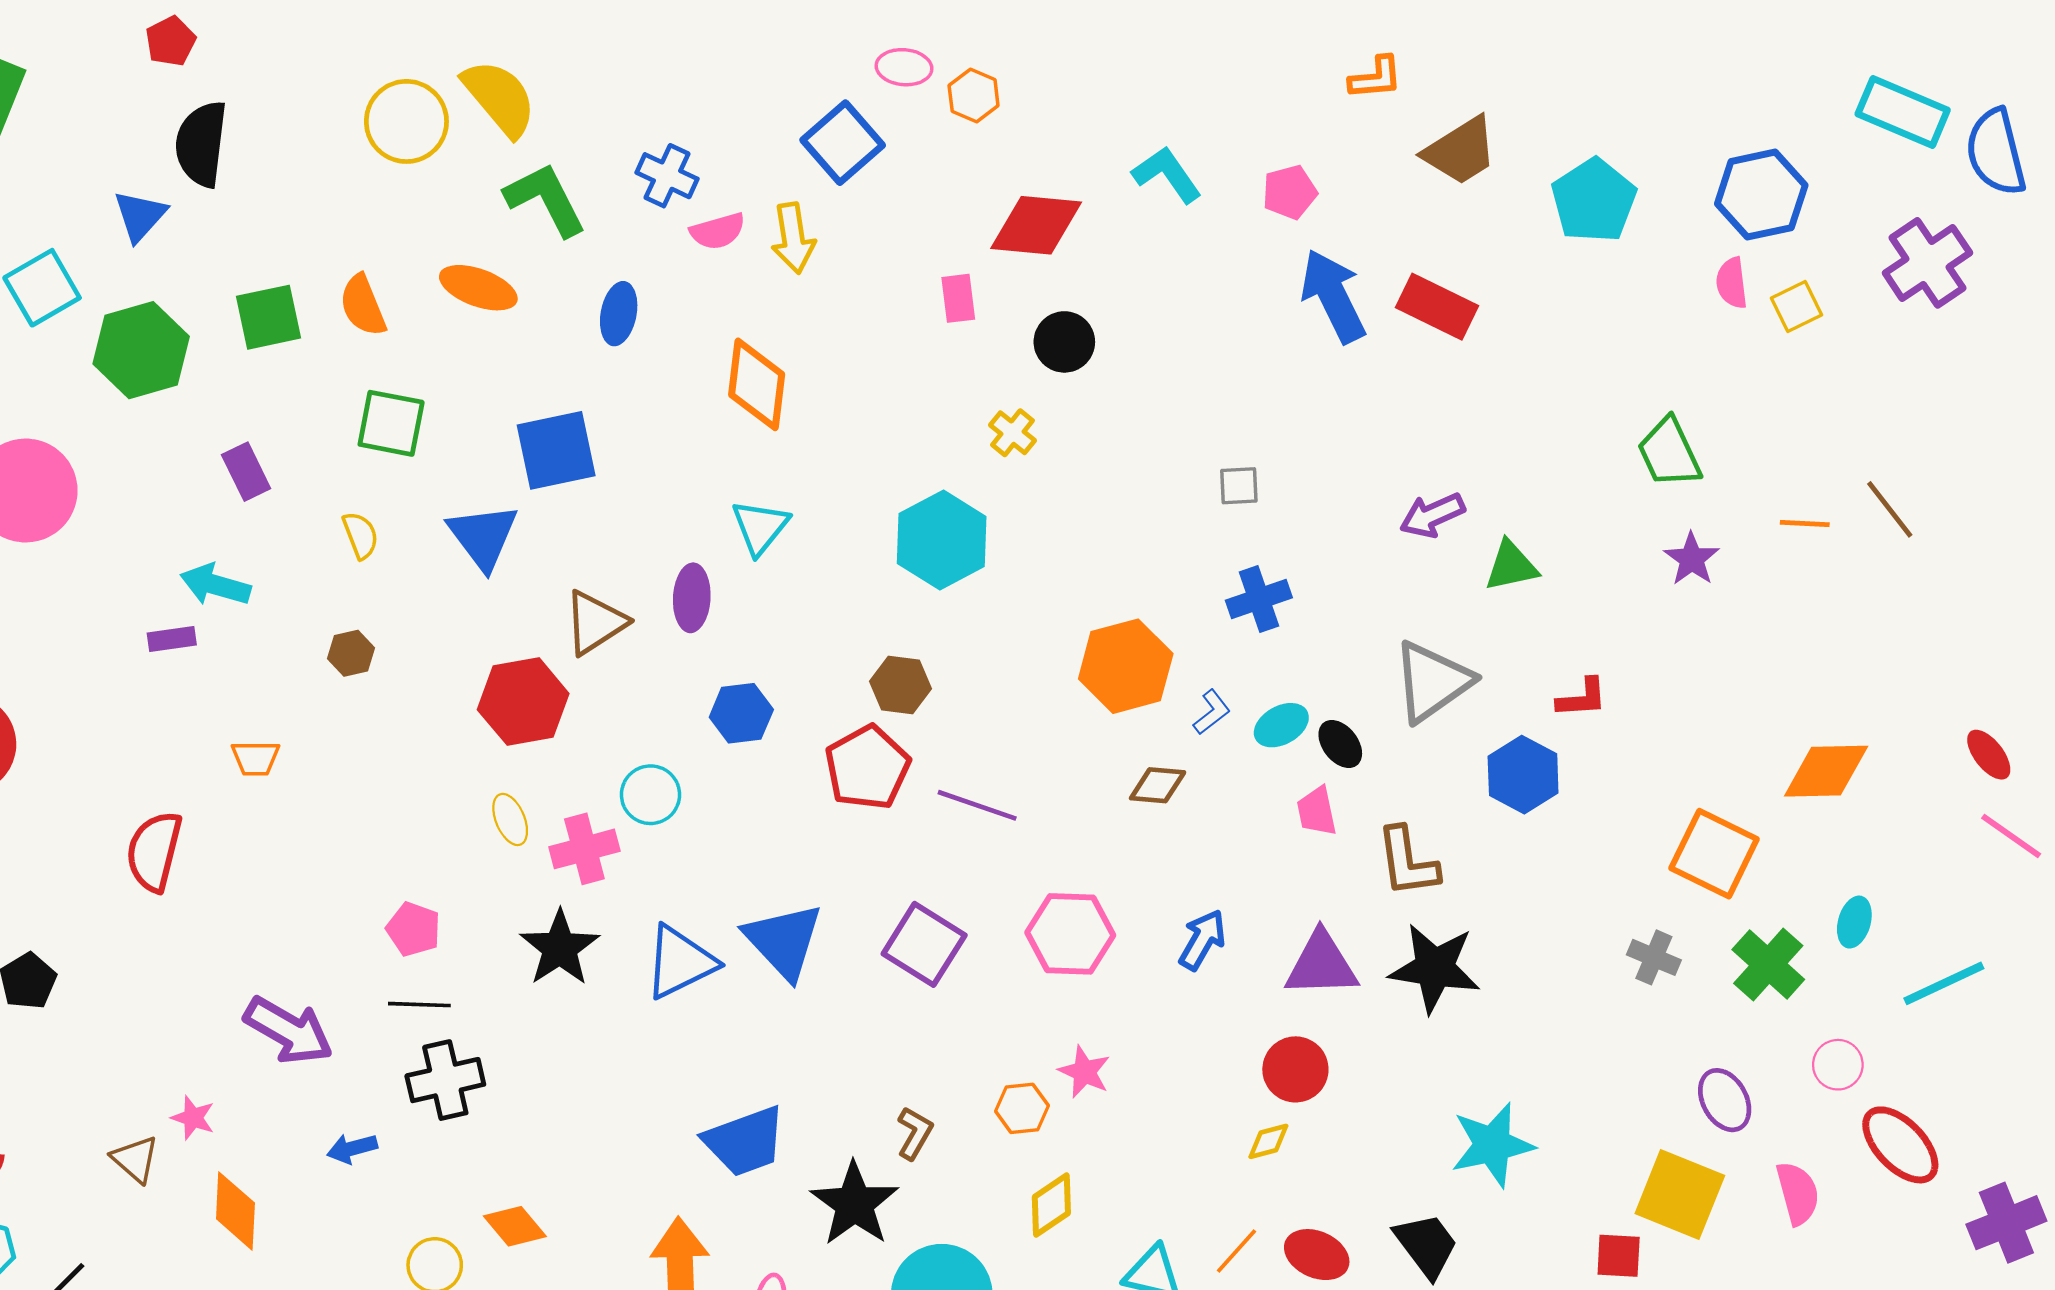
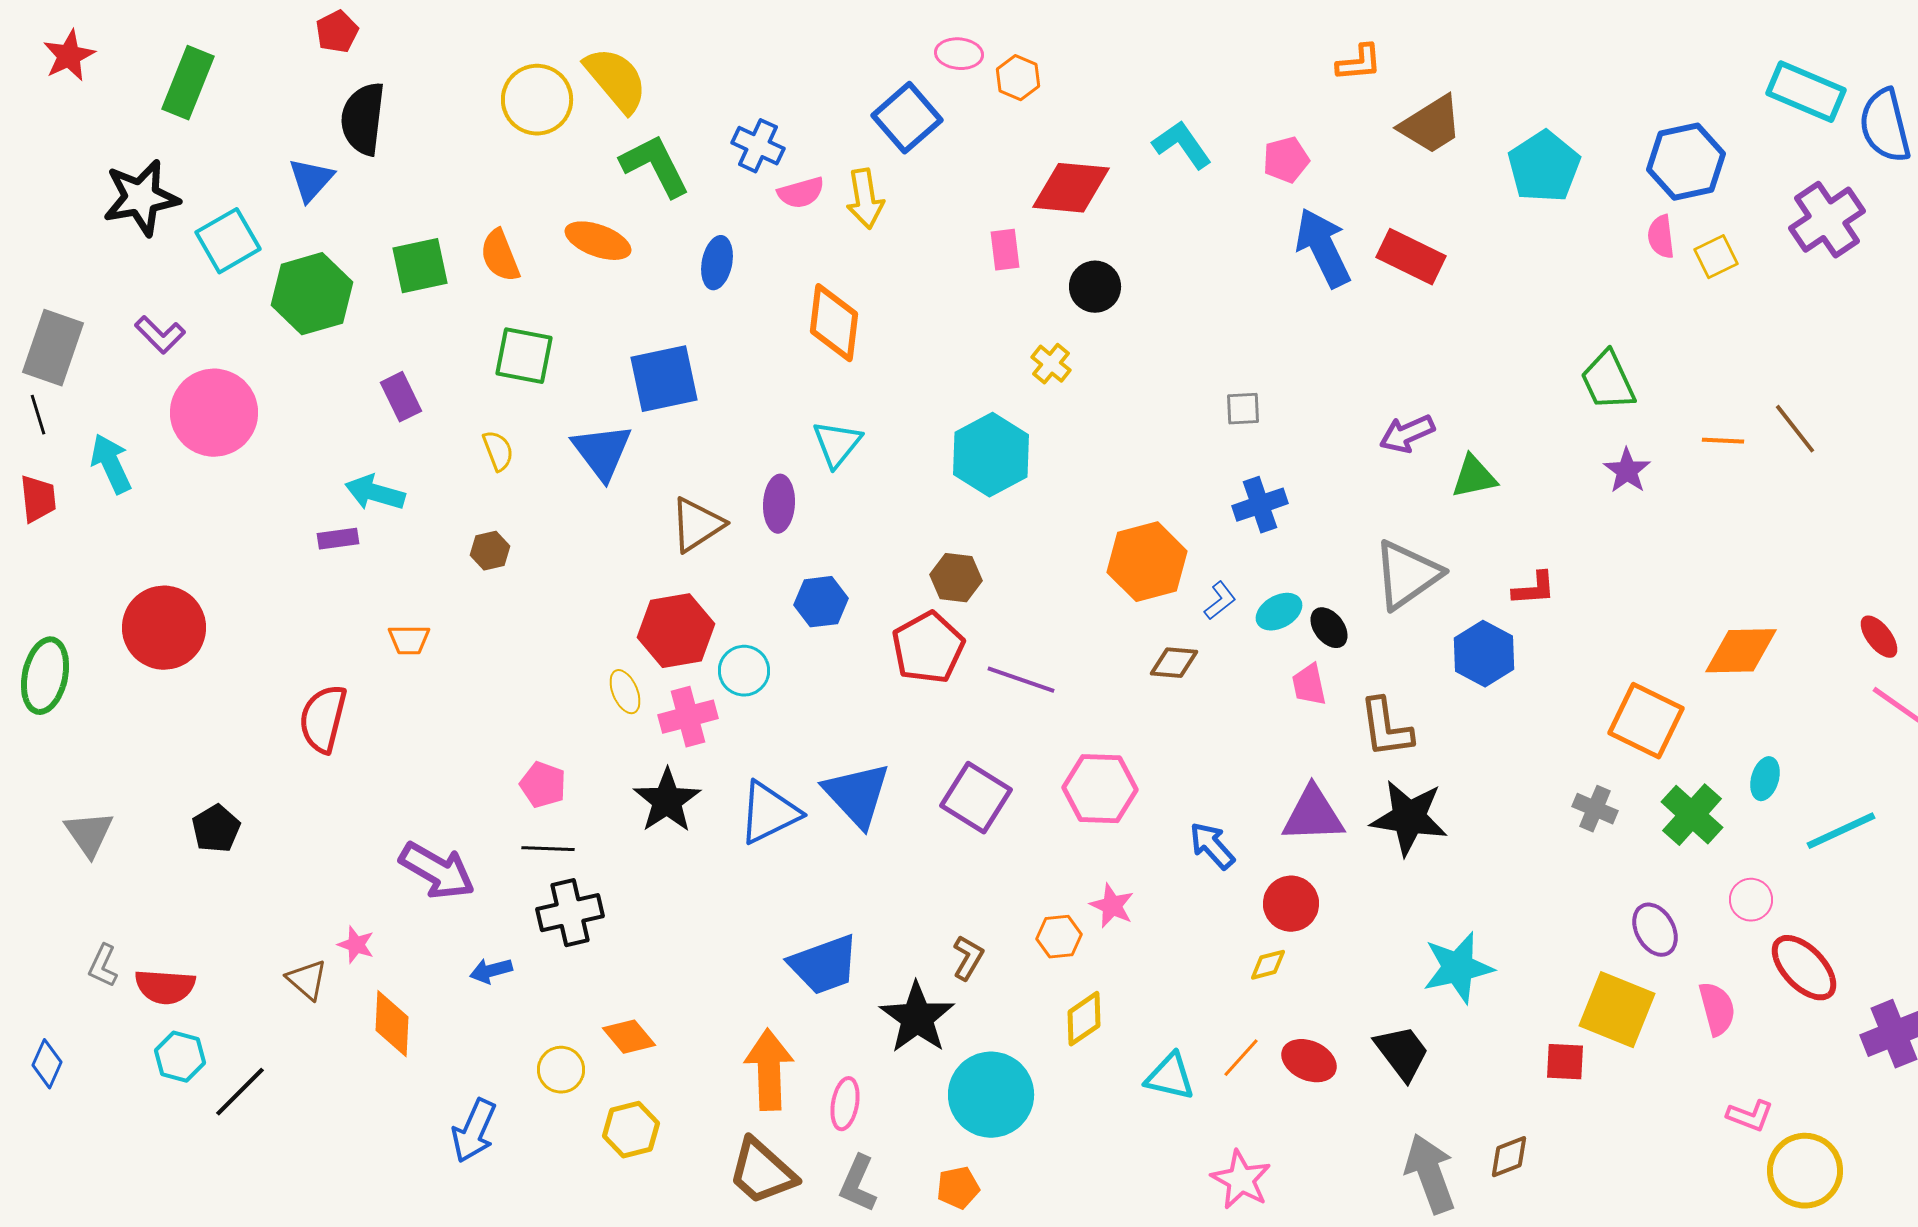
red hexagon: (523, 702) -> (676, 631), moved
blue arrow: (1202, 940) -> (1212, 846), moved, turned -72

